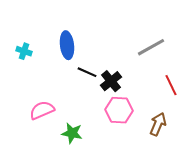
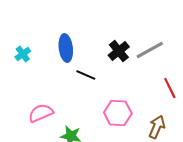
cyan cross: (24, 51) -> (23, 54), turned 35
black cross: (111, 81) -> (119, 51), moved

